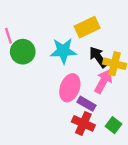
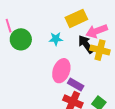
cyan star: (63, 51) -> (56, 39), size x0.6
pink arrow: (103, 81) -> (97, 31), moved, turned -140

